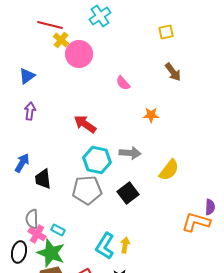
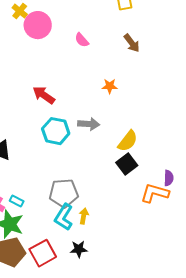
pink semicircle: (123, 83) -> (82, 40), moved
gray pentagon: (87, 190) -> (64, 193), moved
black square: (128, 193) -> (127, 164), moved

